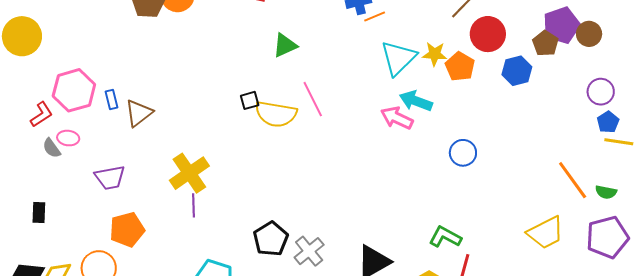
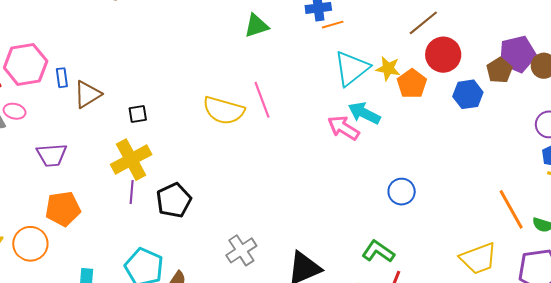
green triangle: (285, 45) -> (256, 26), moved
black square: (250, 100) -> (138, 114), moved
blue circle: (463, 153) -> (402, 192), moved
black pentagon: (271, 239) -> (174, 200), moved

